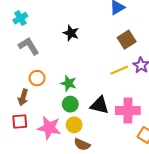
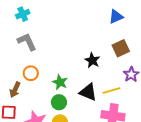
black star: (71, 33) -> (92, 60), moved
yellow line: (119, 70) -> (111, 90), moved
black triangle: (100, 105) -> (88, 92), moved

